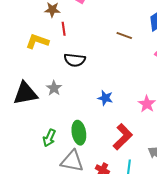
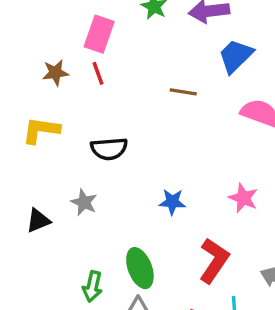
red line: (64, 29) -> (98, 73), moved
black triangle: (25, 93) -> (38, 221), size x0.6

